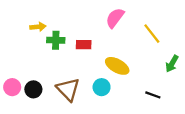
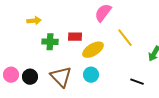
yellow line: (152, 34) -> (125, 38), moved
green cross: (56, 40) -> (50, 42), moved
yellow ellipse: (117, 66) -> (93, 50), moved, turned -60

